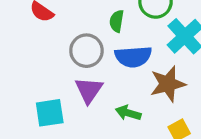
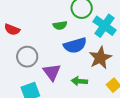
green semicircle: (117, 21) -> (60, 25), turned -96
gray circle: (86, 51) -> (27, 57), moved

